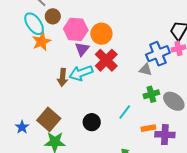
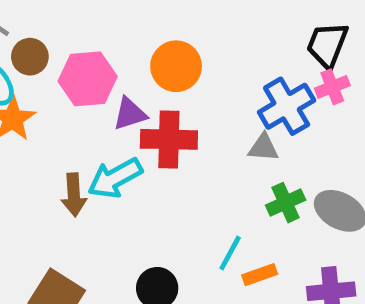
orange circle: (101, 34) -> (176, 66), moved
purple triangle: (82, 49) -> (130, 114), moved, turned 42
red cross: (106, 60) -> (169, 139), turned -35
orange rectangle: (148, 128) -> (260, 275), moved

